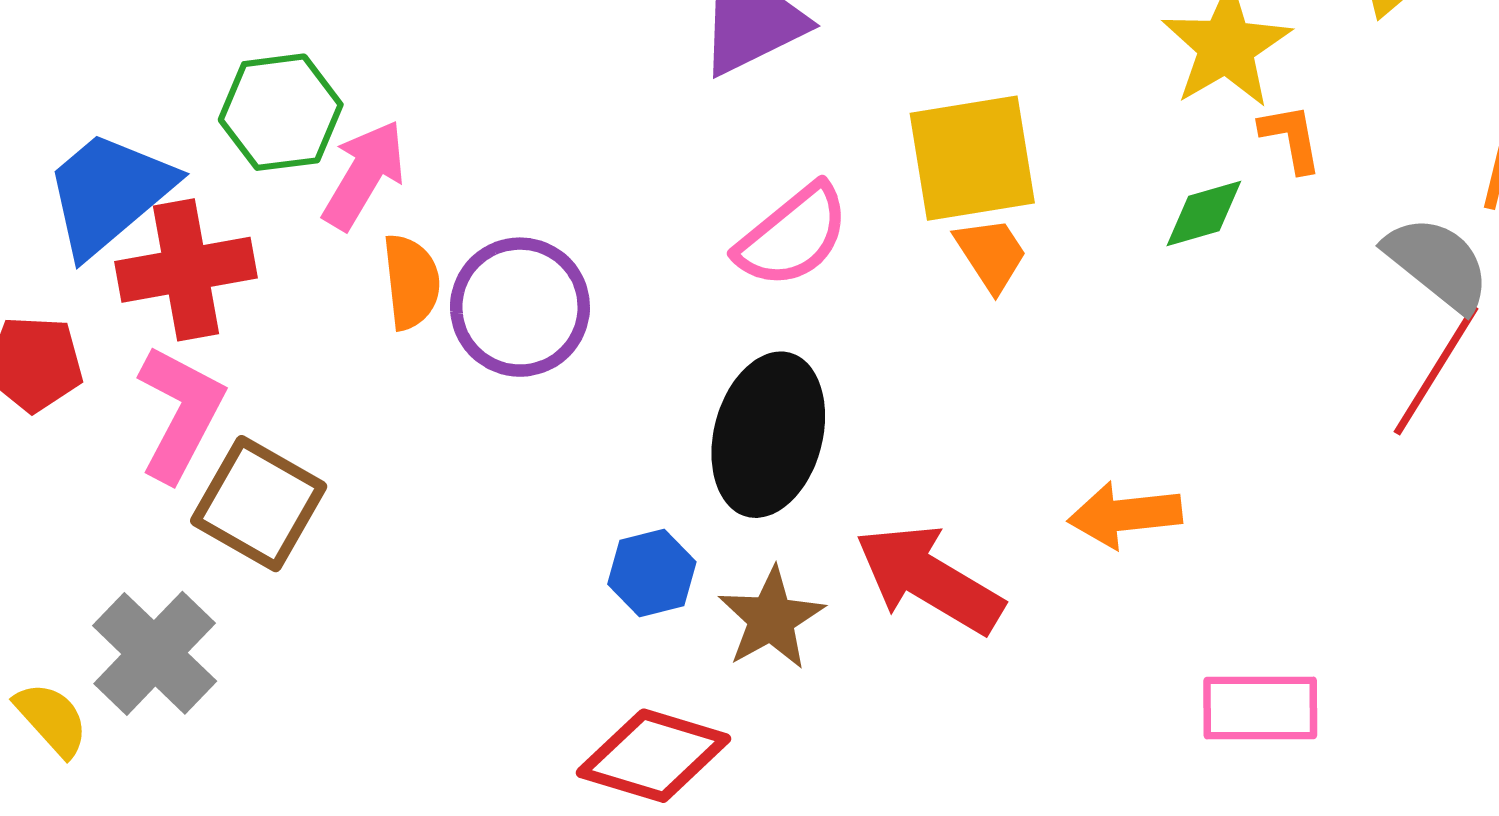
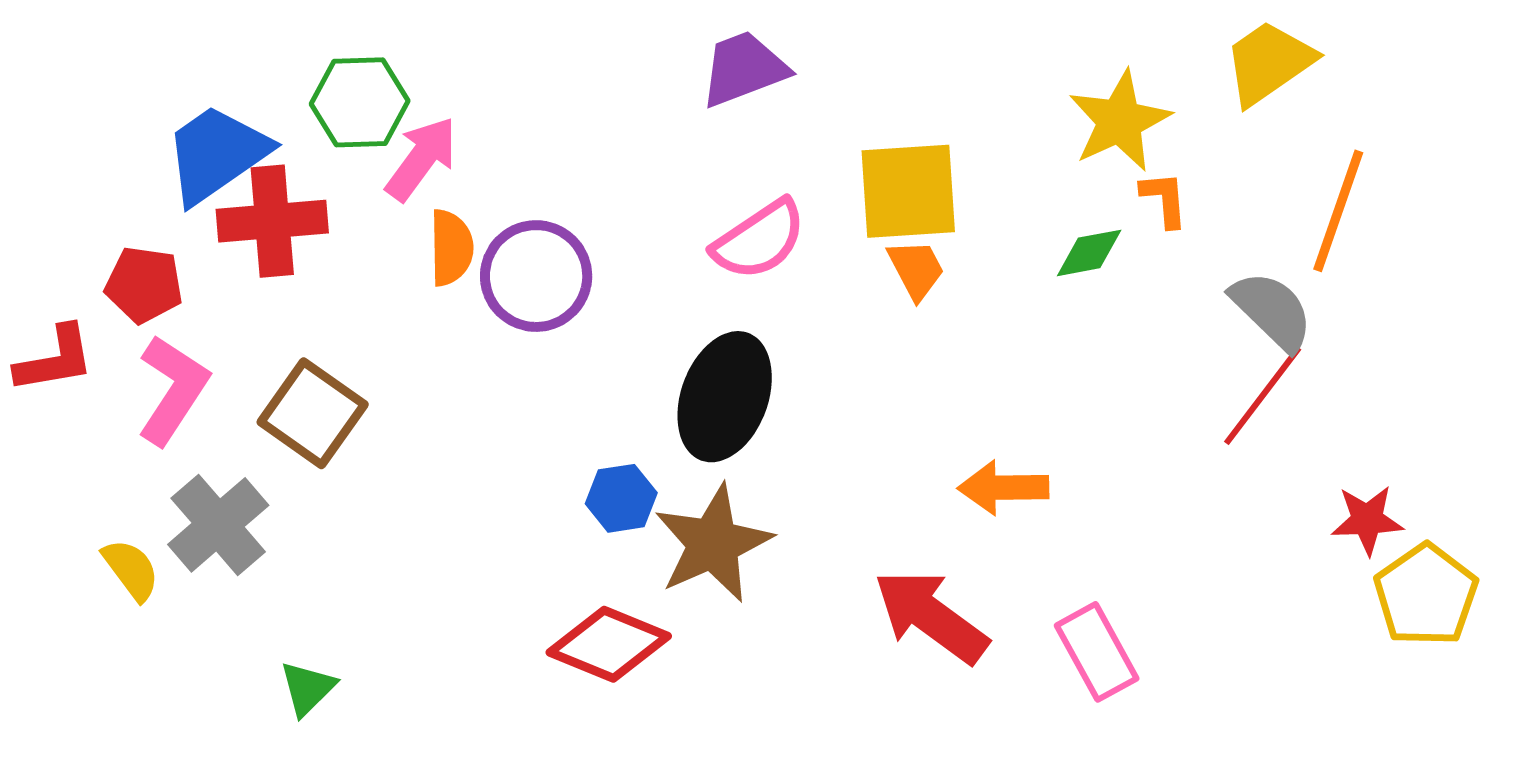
pink L-shape: (180, 413) -> (173, 390), moved
red arrow: (929, 579) -> (931, 616), moved
brown star: (771, 619) -> (713, 544), size x1.4
pink rectangle: (1260, 708) -> (1097, 652), turned 56

